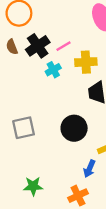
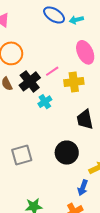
pink line: (64, 46) -> (52, 71), moved
yellow cross: (86, 62) -> (74, 82), moved

